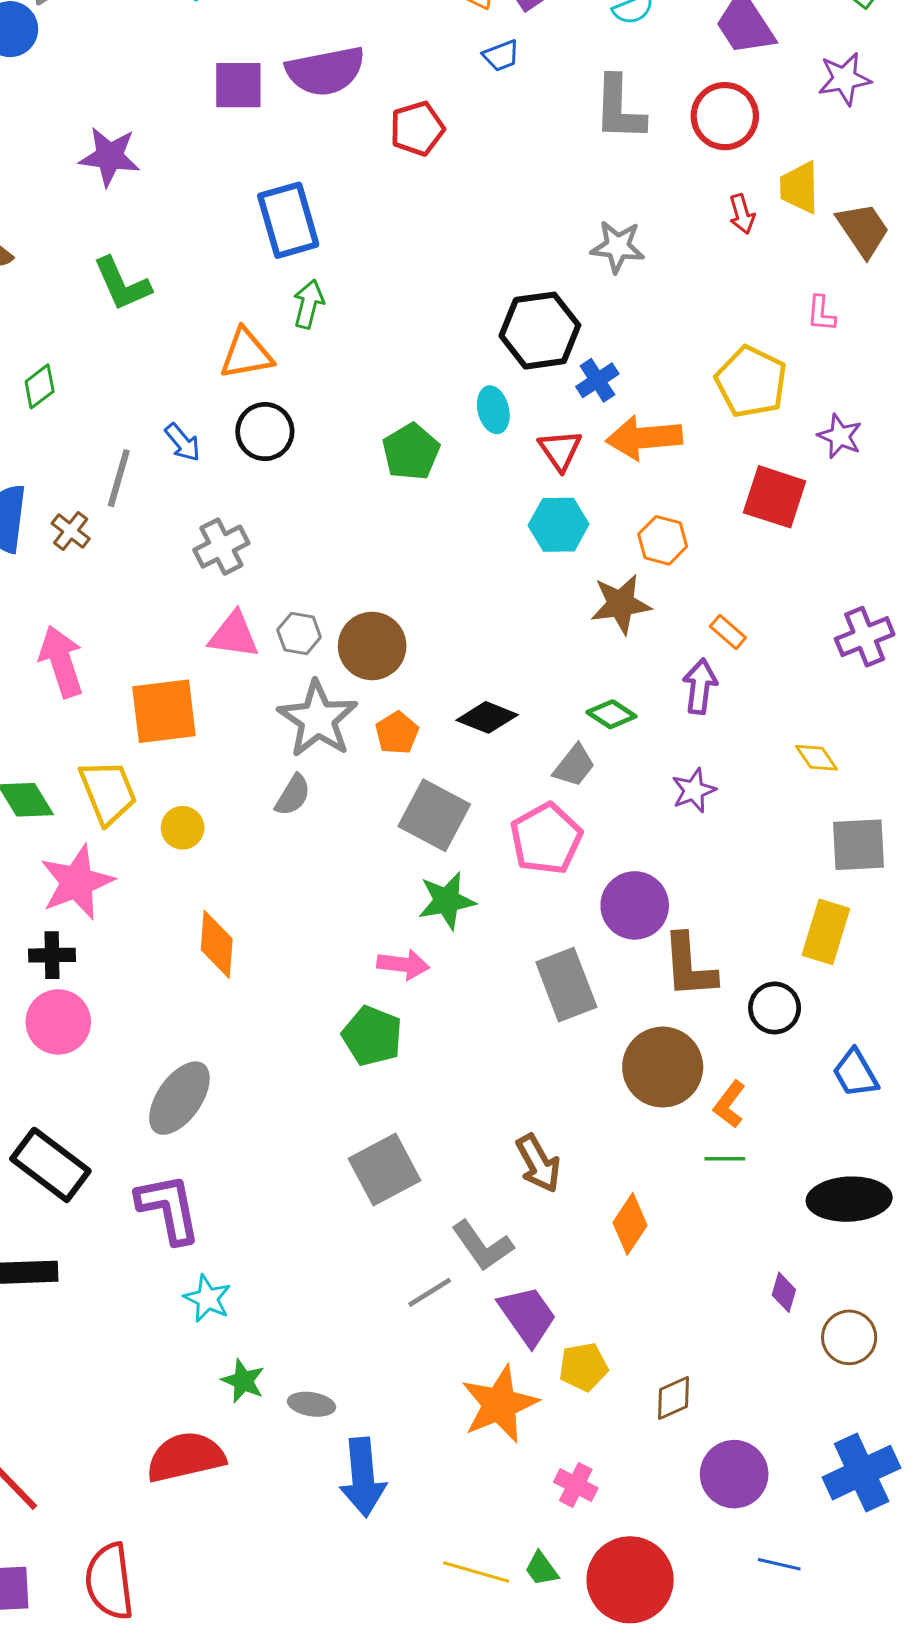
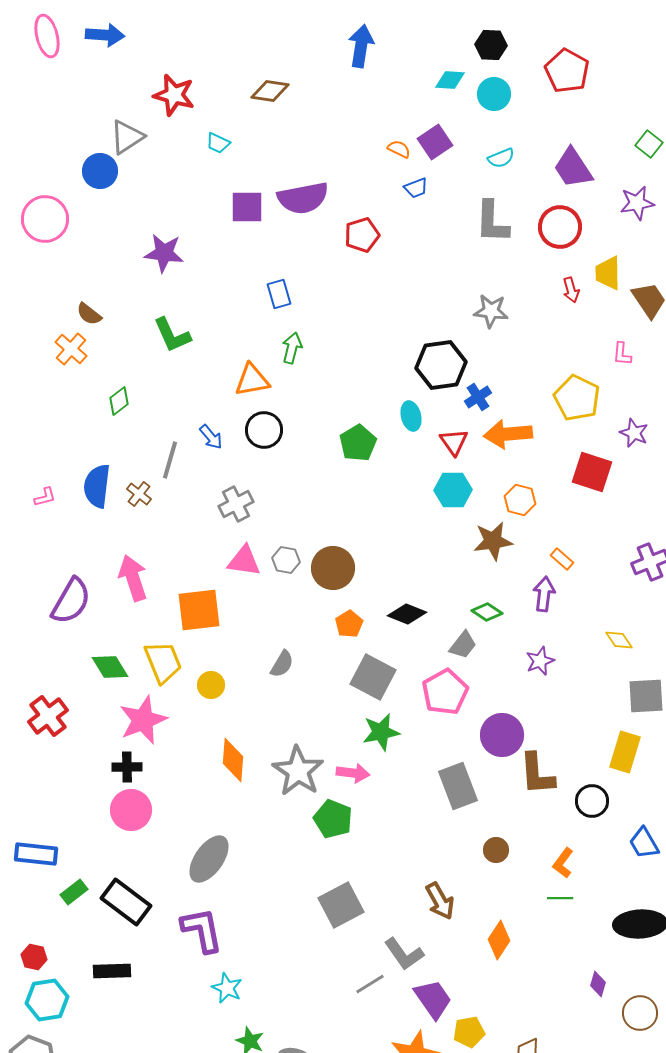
blue rectangle: (288, 220) -> (279, 294), size x0.6
gray star: (318, 719) -> (298, 771), moved
brown circle: (663, 1067) -> (496, 850), moved, size x0.5

